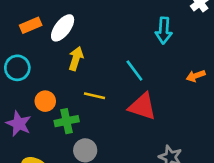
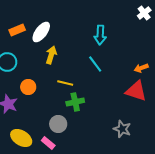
cyan arrow: (164, 31) -> (100, 35), moved
red triangle: (142, 106) -> (136, 91), moved
green cross: (67, 121) -> (75, 102), moved

